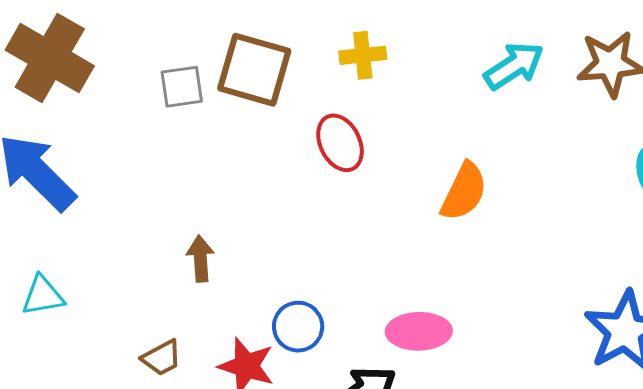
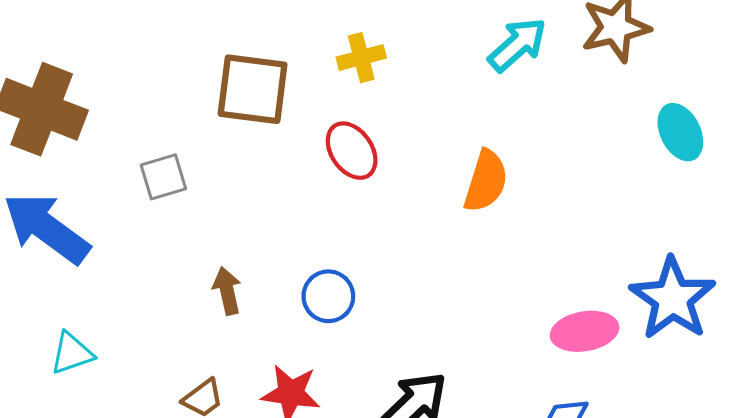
gray square: (182, 87) -> (163, 177), moved
blue circle: (298, 327) -> (328, 296), moved
pink ellipse: (419, 331) -> (585, 331), moved

